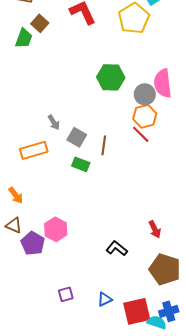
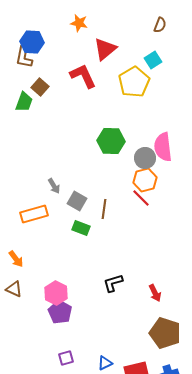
purple pentagon: (33, 243) -> (60, 312), moved
black L-shape: (117, 248) -> (113, 283), moved, turned -55

